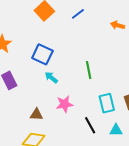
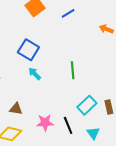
cyan rectangle: (107, 103) -> (87, 105), turned 54
pink star: (64, 104) -> (45, 123), moved
cyan triangle: (116, 130) -> (93, 133), turned 48

